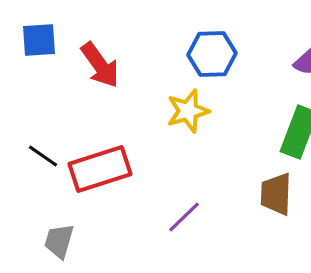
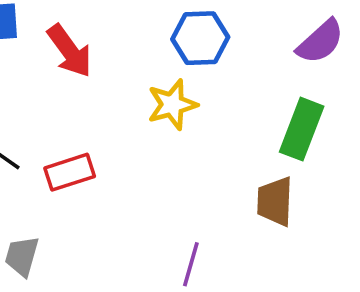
red rectangle: (100, 169) -> (70, 172), size x0.7
purple line: (184, 217) -> (191, 264), moved, turned -30

